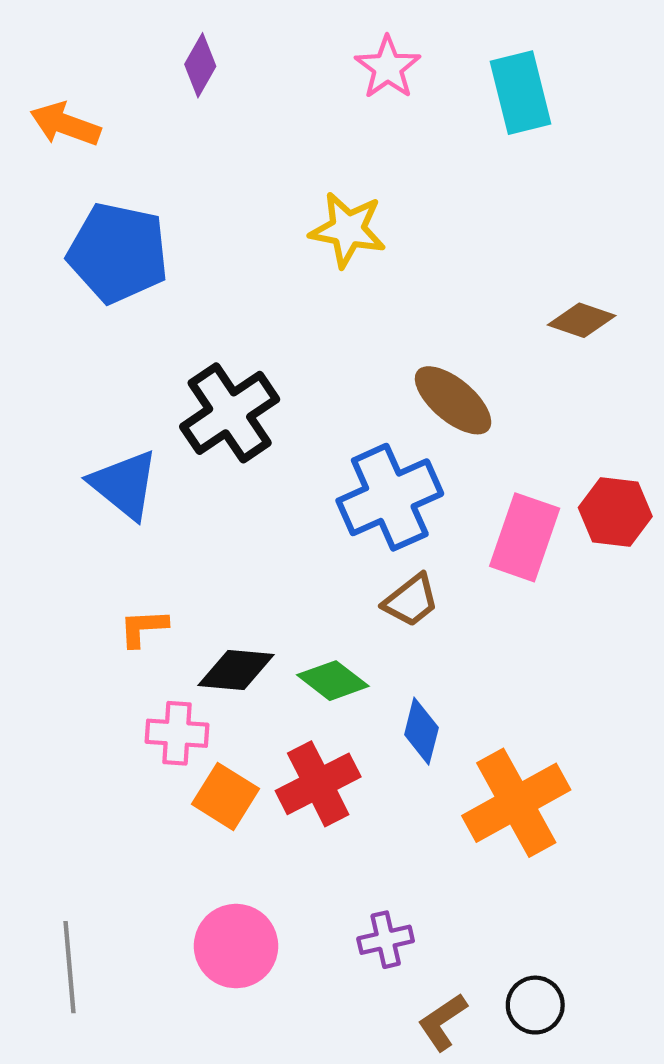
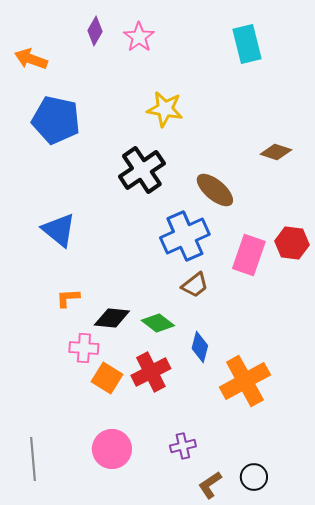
pink star: (388, 67) -> (139, 37), moved
black cross: (230, 413) -> (142, 170), moved

